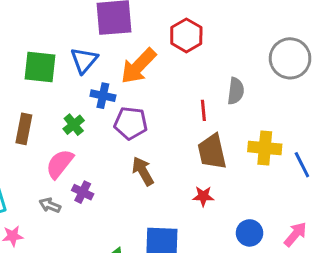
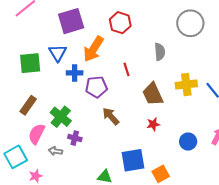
red line: (203, 110) -> (127, 69), moved
green cross: (74, 125) -> (61, 117), moved, size x1.5
brown rectangle: (24, 129) -> (28, 105), turned 36
pink semicircle: (60, 164) -> (37, 134), moved

